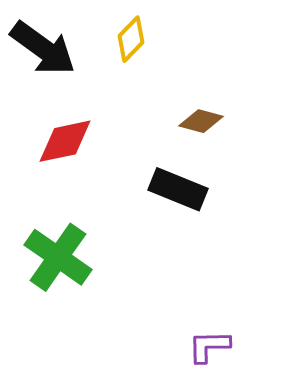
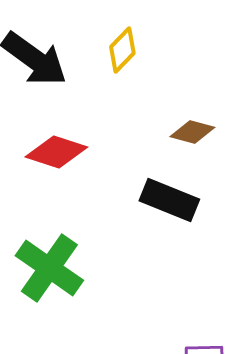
red diamond: (65, 141) -> (56, 152), turned 30

